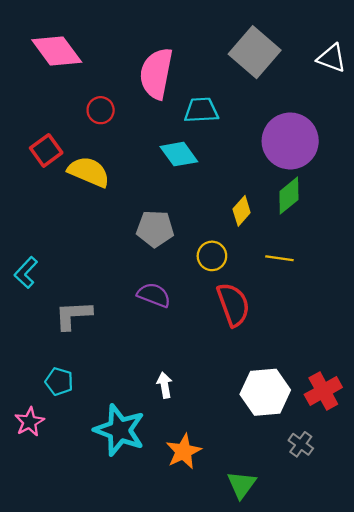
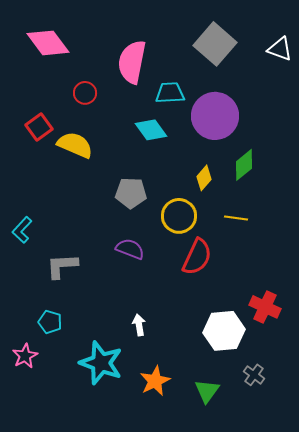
purple circle: (290, 141) -> (215, 116), moved
yellow circle: (212, 256) -> (179, 216), size x1.4
red semicircle: (233, 304) -> (197, 257), turned 45
red cross: (323, 391) -> (265, 307), moved, turned -36
green triangle: (242, 485) -> (207, 391), moved

